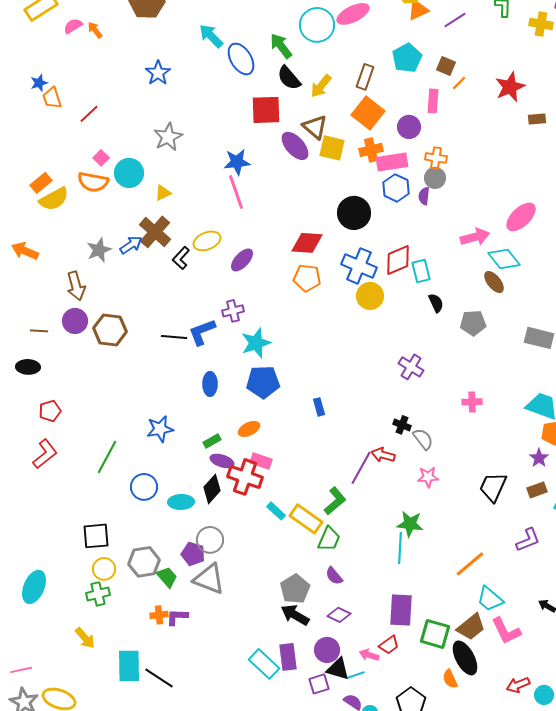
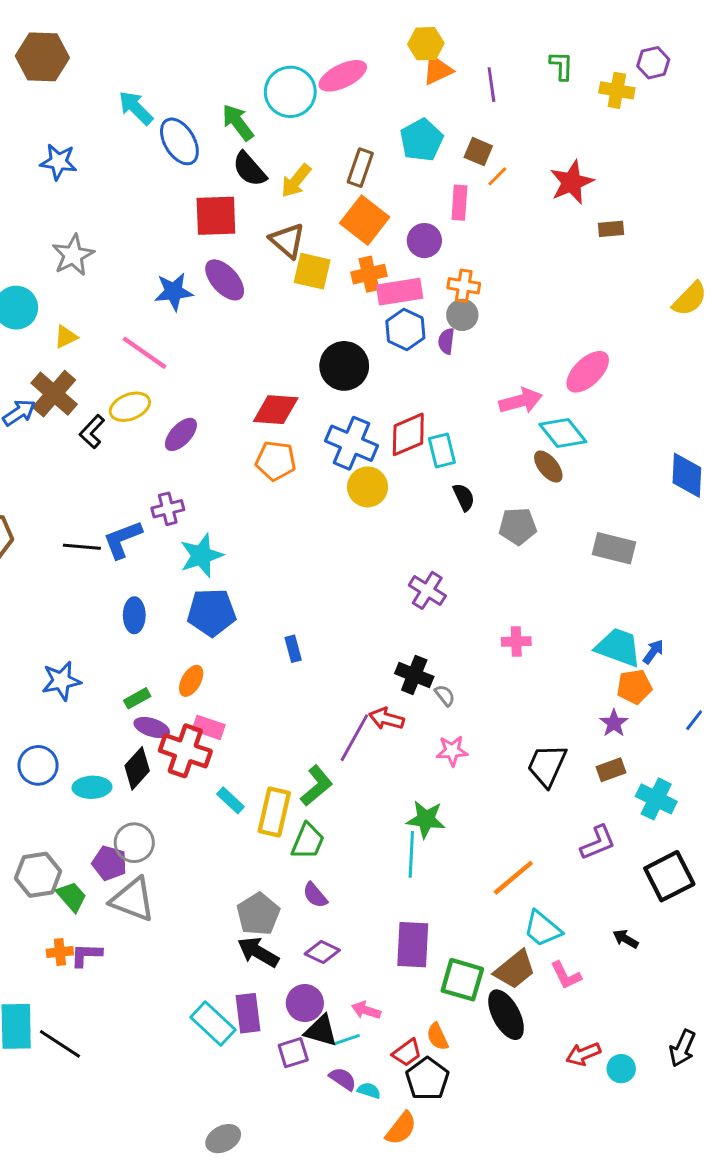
purple line: (455, 20) -> (491, 85), turned -65
blue star: (158, 73) -> (58, 162), turned -30
purple ellipse: (295, 146) -> (225, 280), moved
pink line: (236, 192) -> (144, 353), moved, turned -36
black cross: (402, 425) -> (414, 675), size x1.4
orange ellipse: (249, 429) -> (191, 681), turned -35
gray semicircle: (423, 439) -> (445, 695), size x0.7
yellow rectangle: (306, 519) -> (274, 812), turned 68
pink L-shape: (506, 631) -> (566, 975), size x0.7
red trapezoid: (389, 645) -> (407, 1053), moved
orange semicircle: (450, 679) -> (438, 1037), moved

